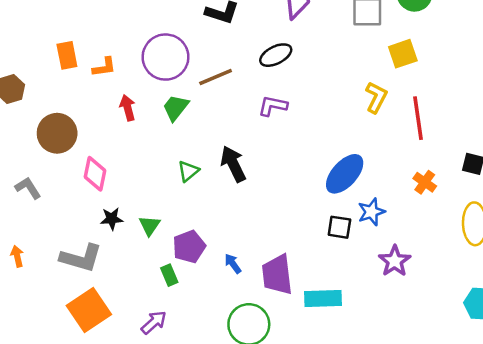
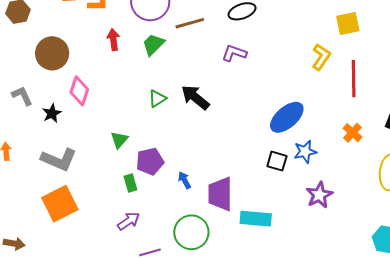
black arrow: (233, 164) -> (195, 97), turned -32
black star: (112, 219) -> (52, 113), moved, turned -30
purple arrow: (154, 322) -> (129, 221), moved

